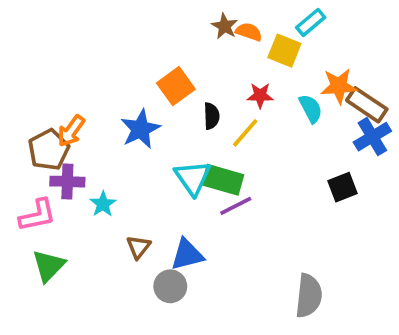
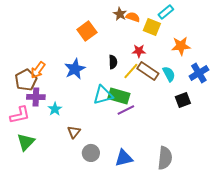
orange square: (176, 86) -> (87, 31), moved
brown rectangle: (367, 105) -> (148, 71), moved
cyan semicircle: (311, 109) -> (169, 74), moved
cyan triangle: (193, 178) -> (103, 95), turned 50
blue triangle: (187, 254) -> (124, 158), moved

